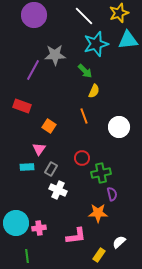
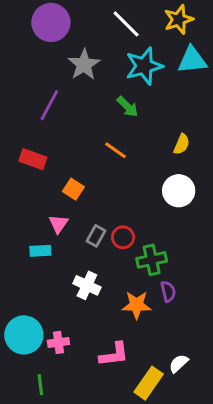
gray star: (55, 55) -> (84, 65), moved, turned -30
yellow semicircle: (94, 91) -> (182, 144), moved
orange line: (84, 116) -> (116, 150), moved, turned -35
gray rectangle: (51, 169) -> (96, 236), moved
orange star: (98, 213) -> (137, 305), moved
yellow rectangle: (99, 255) -> (149, 383), size x1.5

